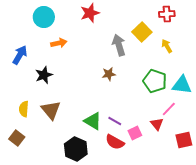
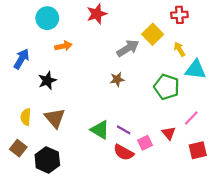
gray arrow: (119, 45) -> (128, 48), turned 75
cyan triangle: (182, 85) -> (196, 70), moved
pink line: (169, 109) -> (191, 118), moved
black hexagon: (76, 149) -> (47, 160), moved

